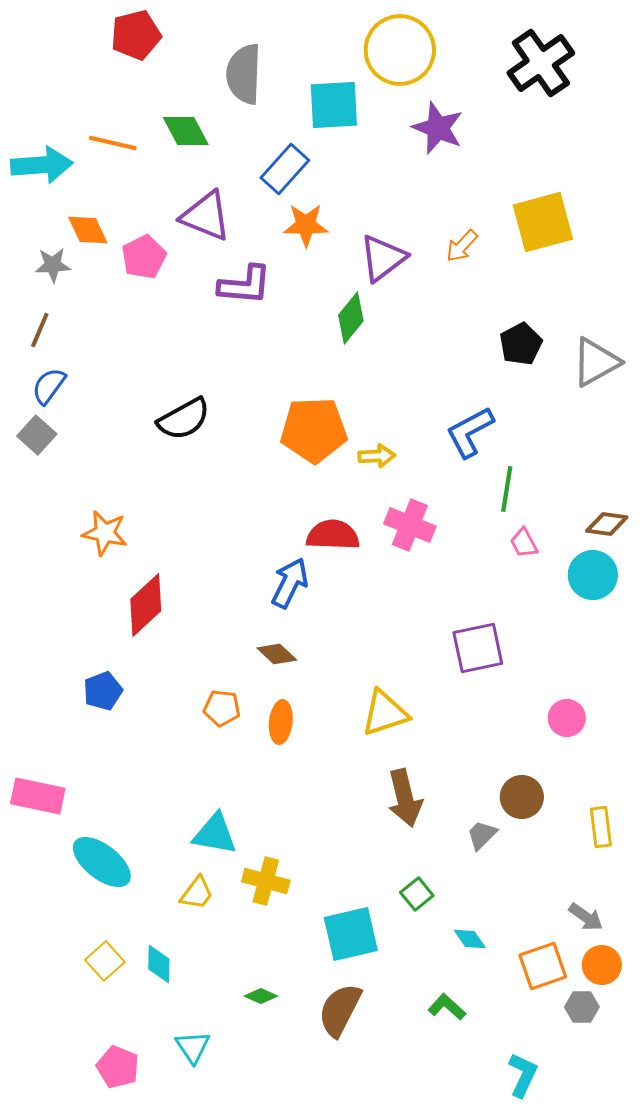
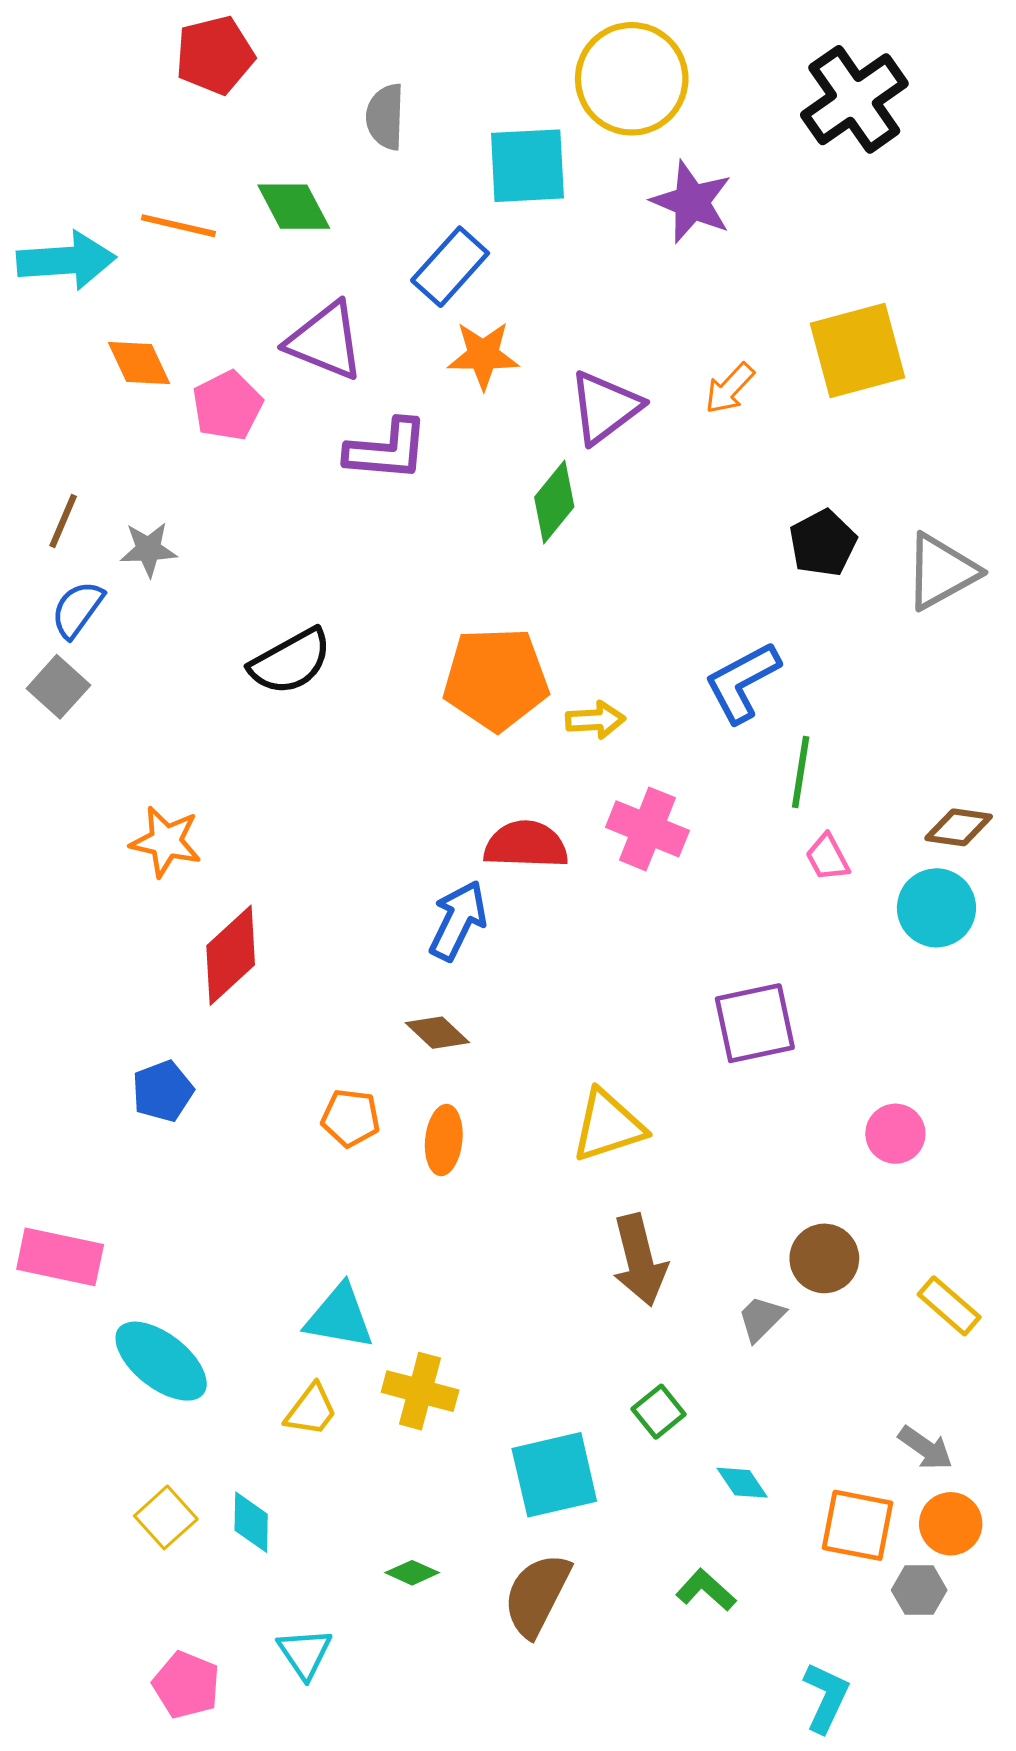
gray semicircle: (244, 74) -> (385, 117), size x0.7
gray star: (53, 265) -> (148, 549), moved
yellow rectangle: (601, 827) -> (949, 1306), turned -42
orange square: (543, 966) -> (858, 1525), turned 30

